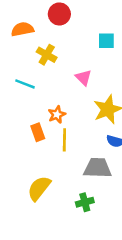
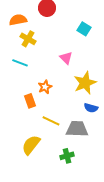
cyan square: (106, 41) -> (84, 29), turned 32
yellow cross: (47, 55) -> (28, 39), moved
yellow line: (64, 140) -> (51, 121), moved, turned -66

